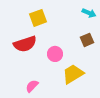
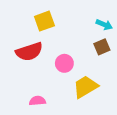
cyan arrow: (89, 13) -> (104, 25), moved
pink semicircle: (32, 86) -> (37, 101), turned 40

